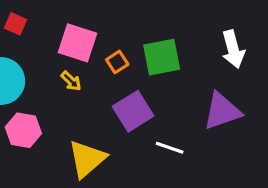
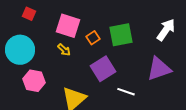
white arrow: (233, 49) -> (166, 30), turned -130

